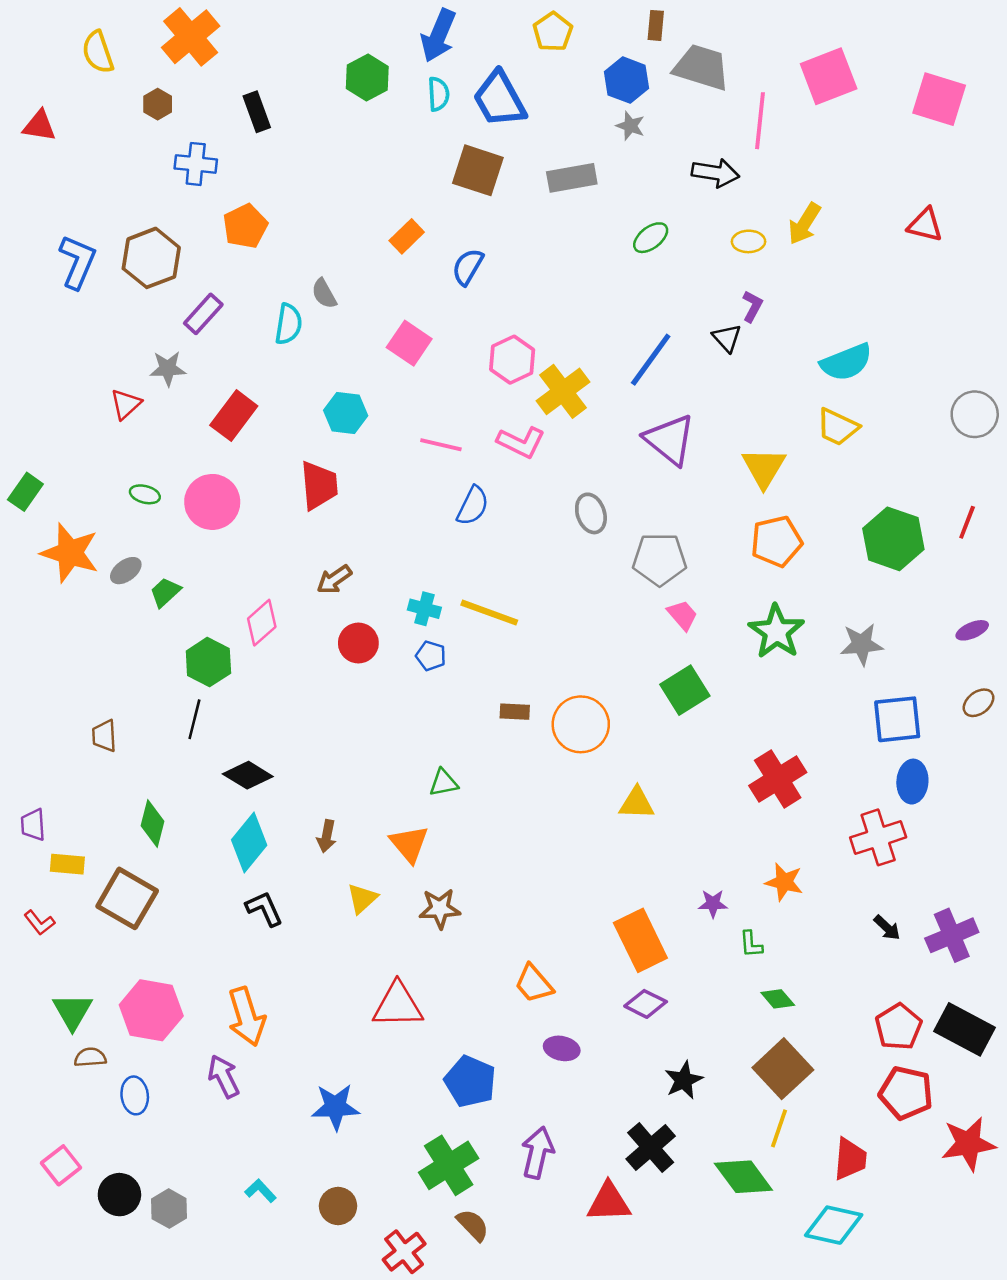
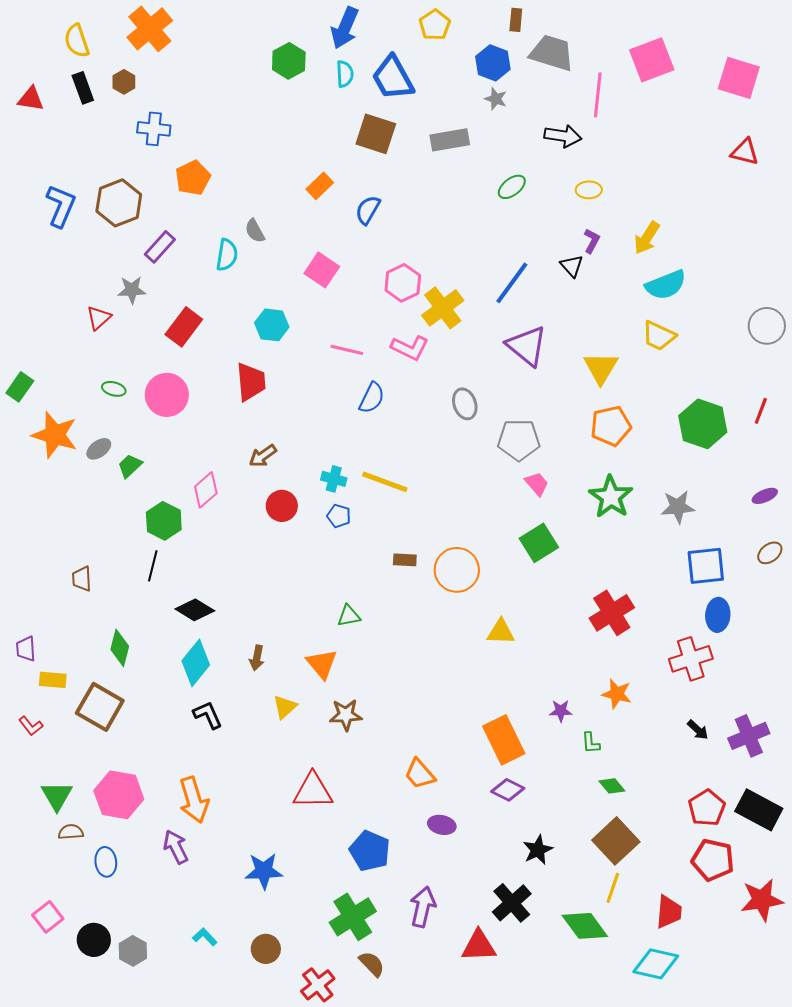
black rectangle: (257, 112) -> (83, 88), moved
yellow arrow: (804, 224) -> (647, 238), moved
red triangle: (925, 225) -> (745, 152), moved

